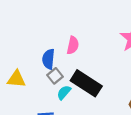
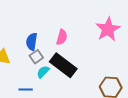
pink semicircle: (73, 45) -> (62, 37), moved

